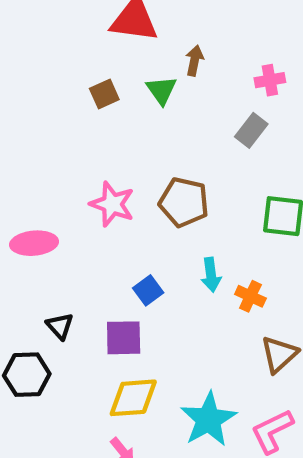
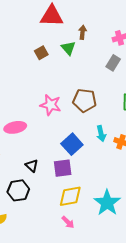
blue square: (148, 290) -> (72, 144), size x1.5

